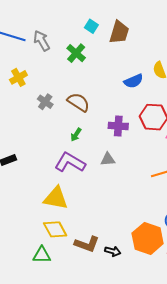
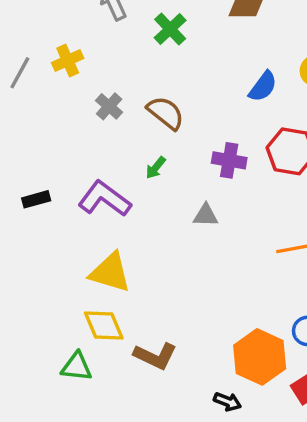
blue semicircle: (134, 81) -> (263, 87), turned -36
purple L-shape: (70, 162) -> (105, 199), moved
black arrow: (113, 251) -> (227, 402), moved

